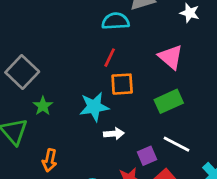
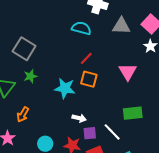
cyan semicircle: (115, 21) -> (81, 28), moved
gray square: (22, 72) -> (24, 49), turned -30
green rectangle: (169, 101) -> (133, 113), moved
white arrow: (114, 134) -> (79, 118), moved

